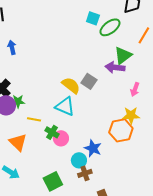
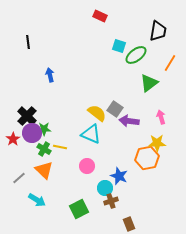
blue arrow: (12, 47) -> (50, 75), moved
purple arrow: (115, 67) -> (129, 121), moved
pink arrow: (135, 89) -> (161, 117), turned 144
green cross: (52, 132) -> (44, 149), moved

